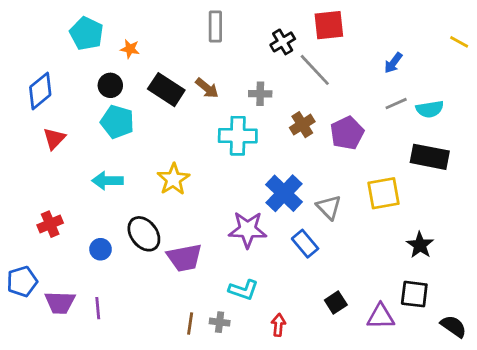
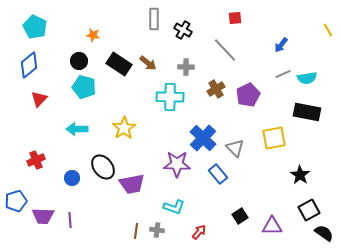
red square: (329, 25) -> (235, 18), size x0.6
cyan pentagon: (87, 34) -> (35, 27), moved
black cross: (283, 42) -> (183, 30), moved, turned -30
yellow line: (459, 42) -> (328, 30), turned 32
black square: (414, 294) -> (309, 210), moved, turned -35
red arrow: (278, 325) -> (199, 232), turned 35

